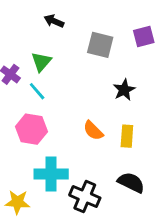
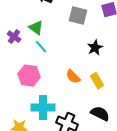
green triangle: (41, 62) -> (36, 28), turned -35
cyan line: (37, 91) -> (41, 47), moved
yellow rectangle: (127, 136) -> (97, 81), turned -35

